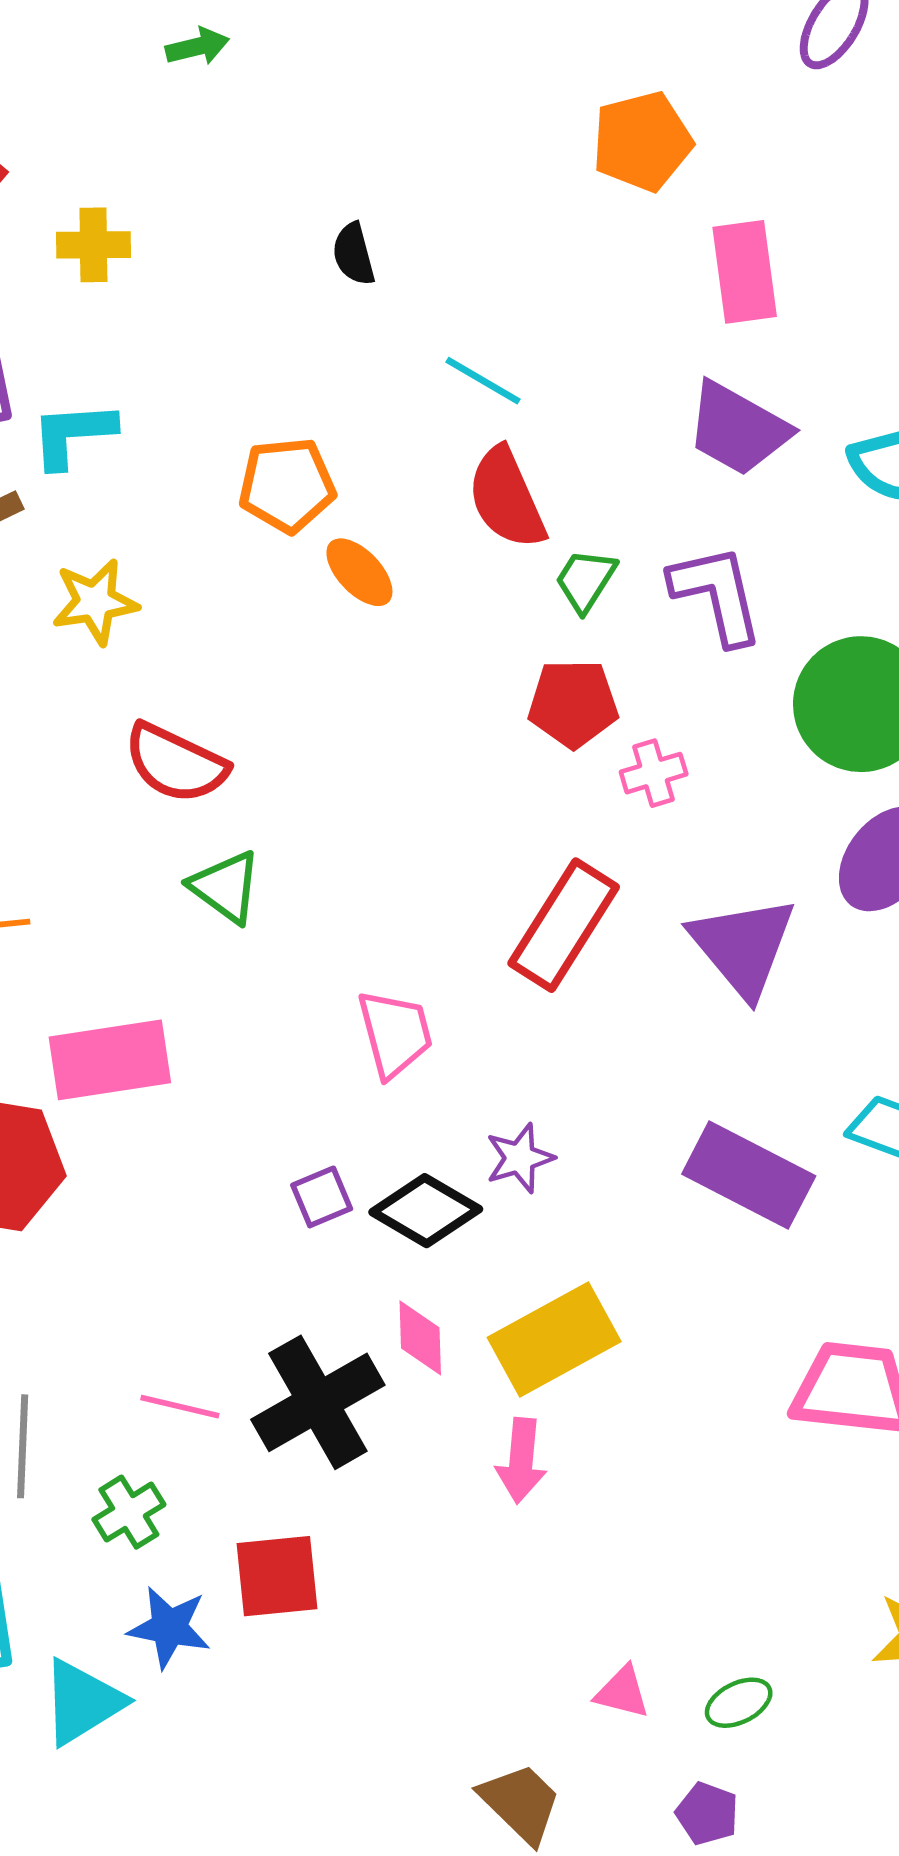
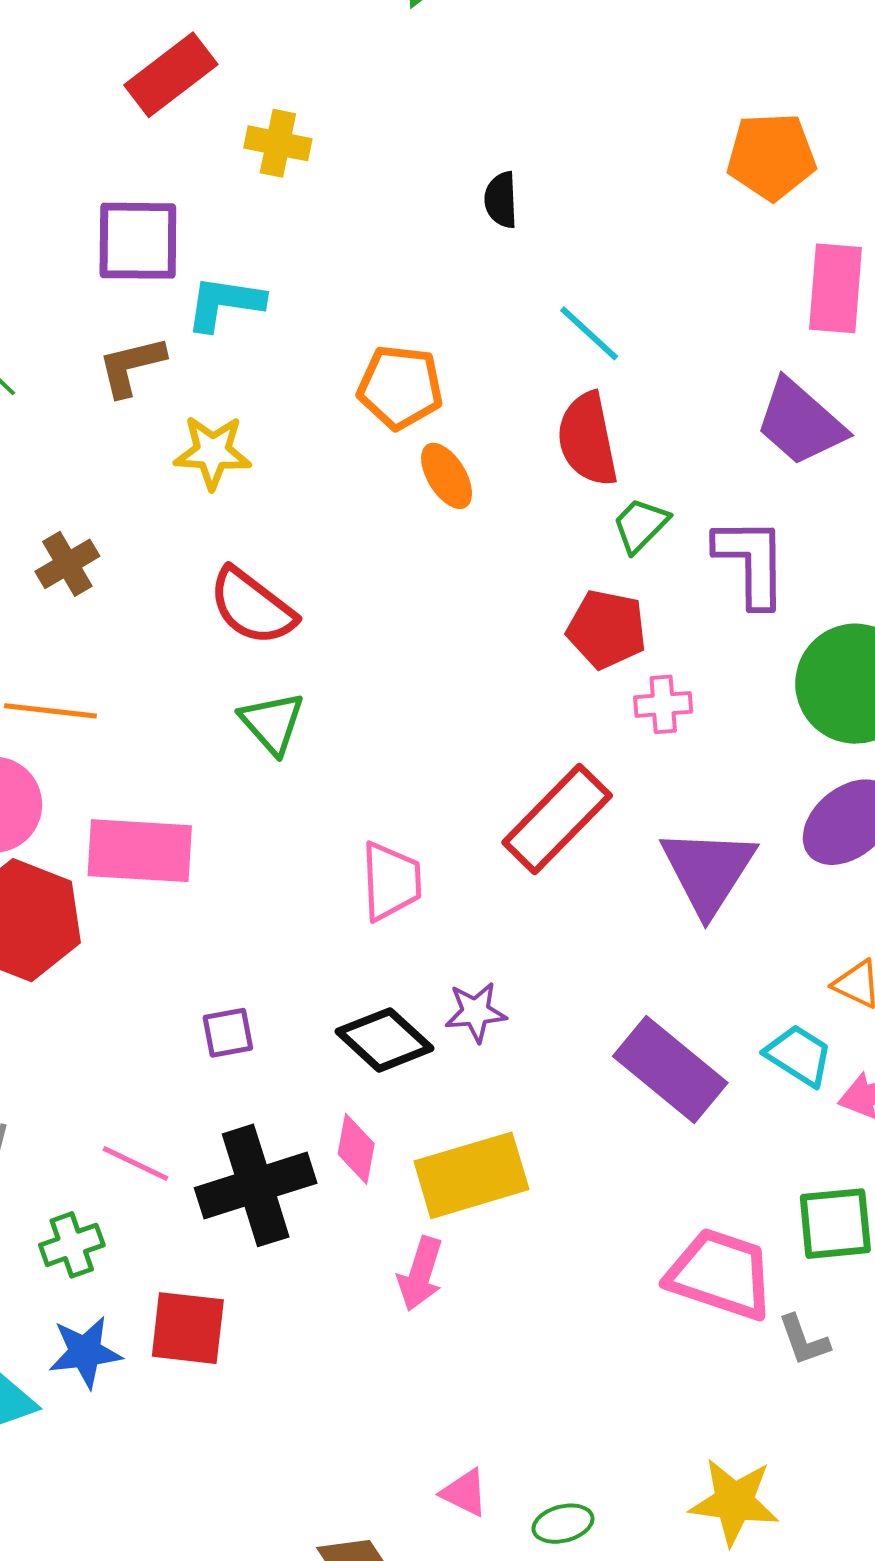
purple square: (322, 1197) -> (228, 1033), moved
blue star: (169, 1627) -> (85, 1352), turned -30

